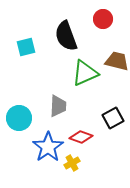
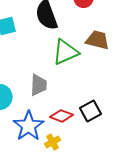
black square: (113, 118) -> (91, 111), moved

